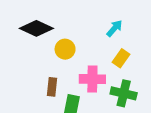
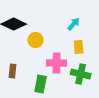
yellow rectangle: (121, 58) -> (79, 47), turned -40
brown rectangle: (52, 87) -> (13, 71), moved

